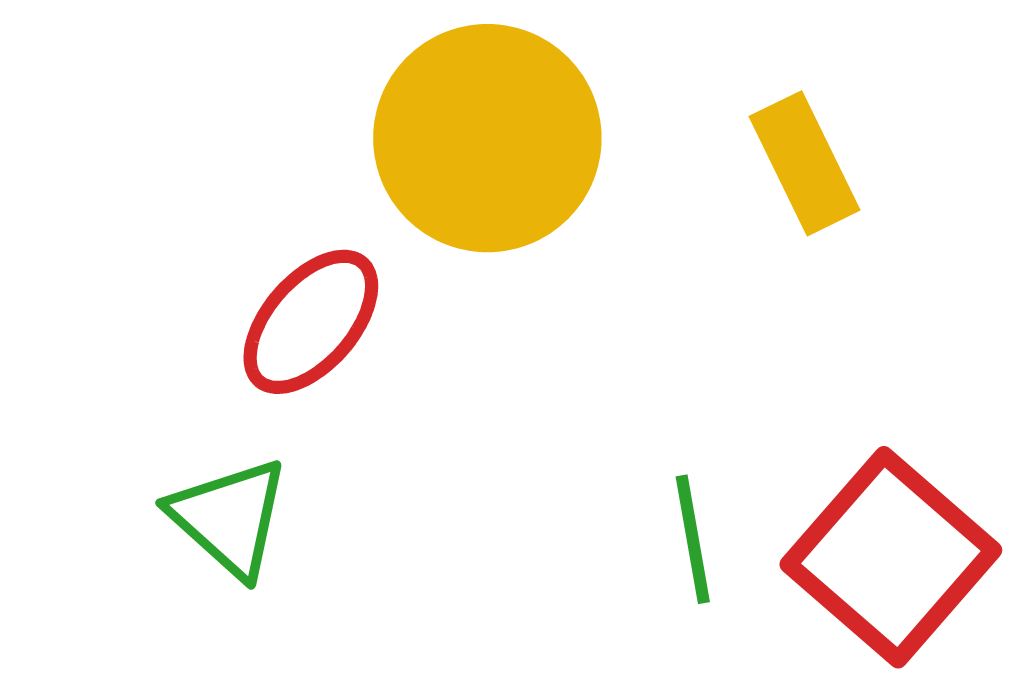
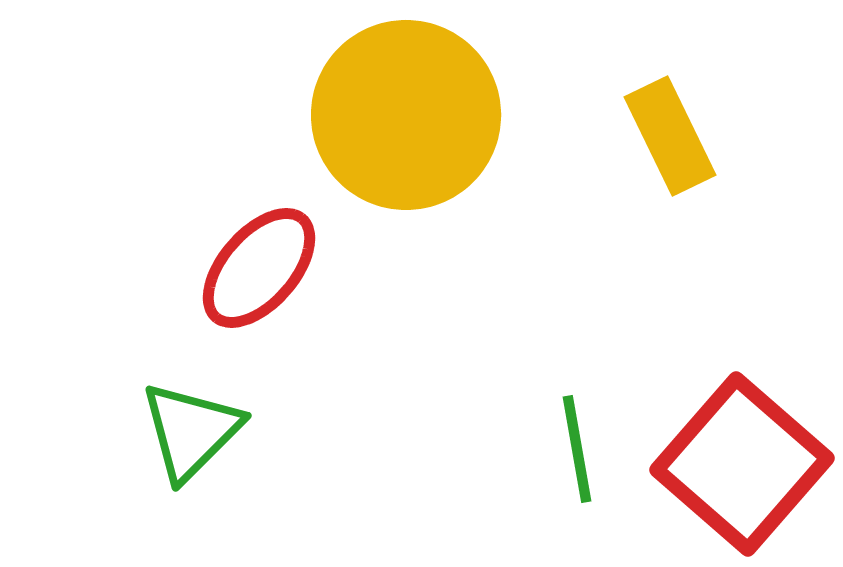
green triangle: (229, 518) -> (191, 431), turned 33

